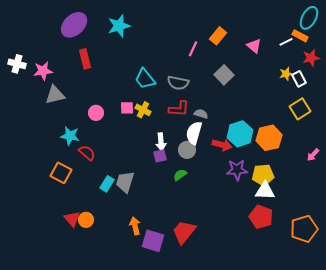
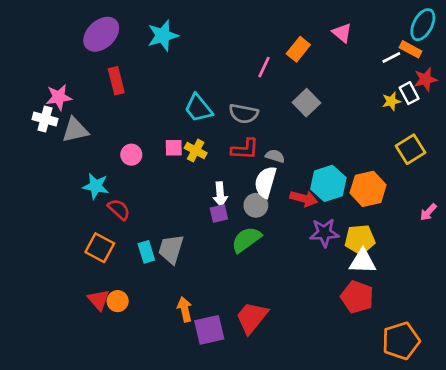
pink triangle: (254, 46) -> (342, 33), moved
white cross: (17, 64) -> (45, 119), moved
white rectangle: (299, 79) -> (409, 93), moved
orange square: (61, 173) -> (100, 248), moved
green semicircle: (180, 175) -> (246, 240), size x1.6
cyan rectangle: (107, 184) -> (146, 252), turned -49
orange pentagon: (304, 229) -> (401, 341), moved
purple square: (153, 241) -> (209, 330), turned -30

